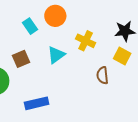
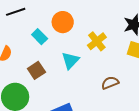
yellow cross: (86, 41) -> (97, 41), turned 36
brown semicircle: (102, 75) -> (110, 83), moved, turned 84

